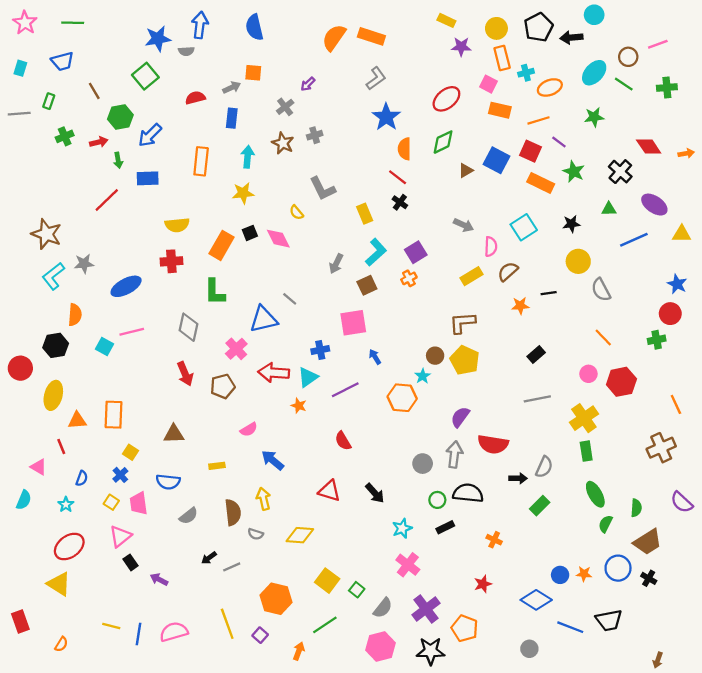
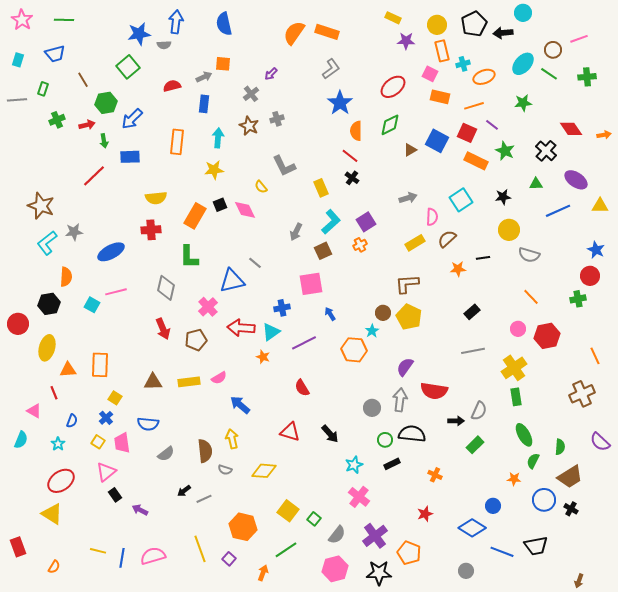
gray arrow: (463, 225) -> (408, 198), turned -42
gray semicircle: (601, 290) -> (529, 255), turned -45
yellow rectangle: (217, 466) -> (189, 382), moved, size x1.5
orange star: (584, 574) -> (514, 479), moved

